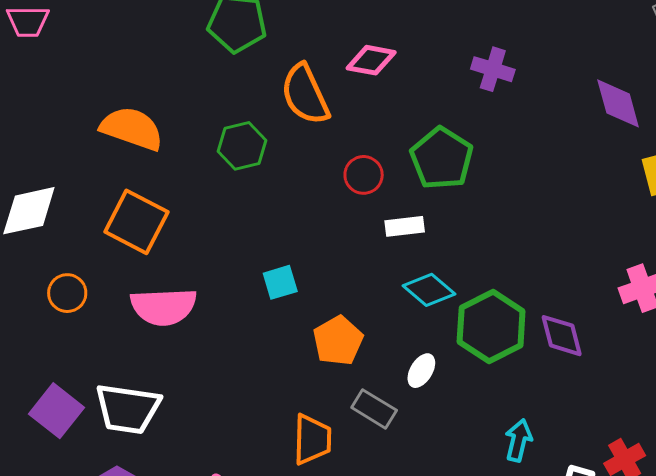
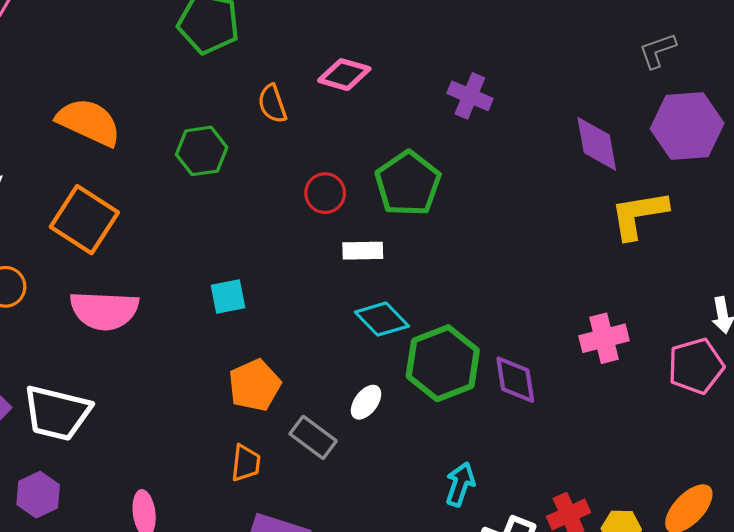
orange semicircle: (305, 94) -> (272, 104), size x0.6
orange pentagon: (338, 341) -> (255, 385), moved
orange trapezoid: (312, 439) -> (246, 463), size x0.7

